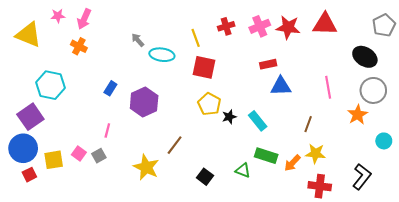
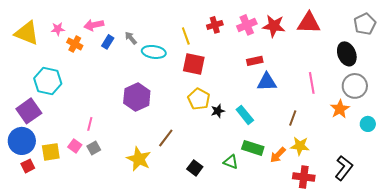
pink star: (58, 16) -> (58, 29), moved
pink arrow: (84, 19) -> (94, 25), moved, turned 54
black ellipse: (365, 57) -> (347, 54), turned 35
blue rectangle: (110, 88) -> (108, 42), moved
pink line: (107, 130) -> (90, 124), moved
cyan circle: (384, 141) -> (368, 124), moved

